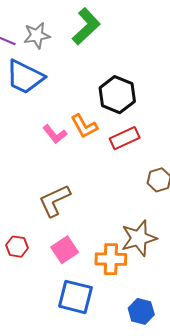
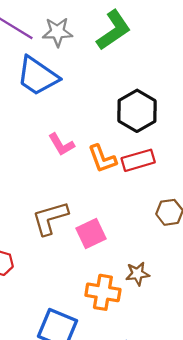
orange L-shape: (84, 126) -> (102, 159), moved
brown star: (139, 238) -> (137, 274), size x0.6
pink square: (65, 250) -> (91, 233), moved

